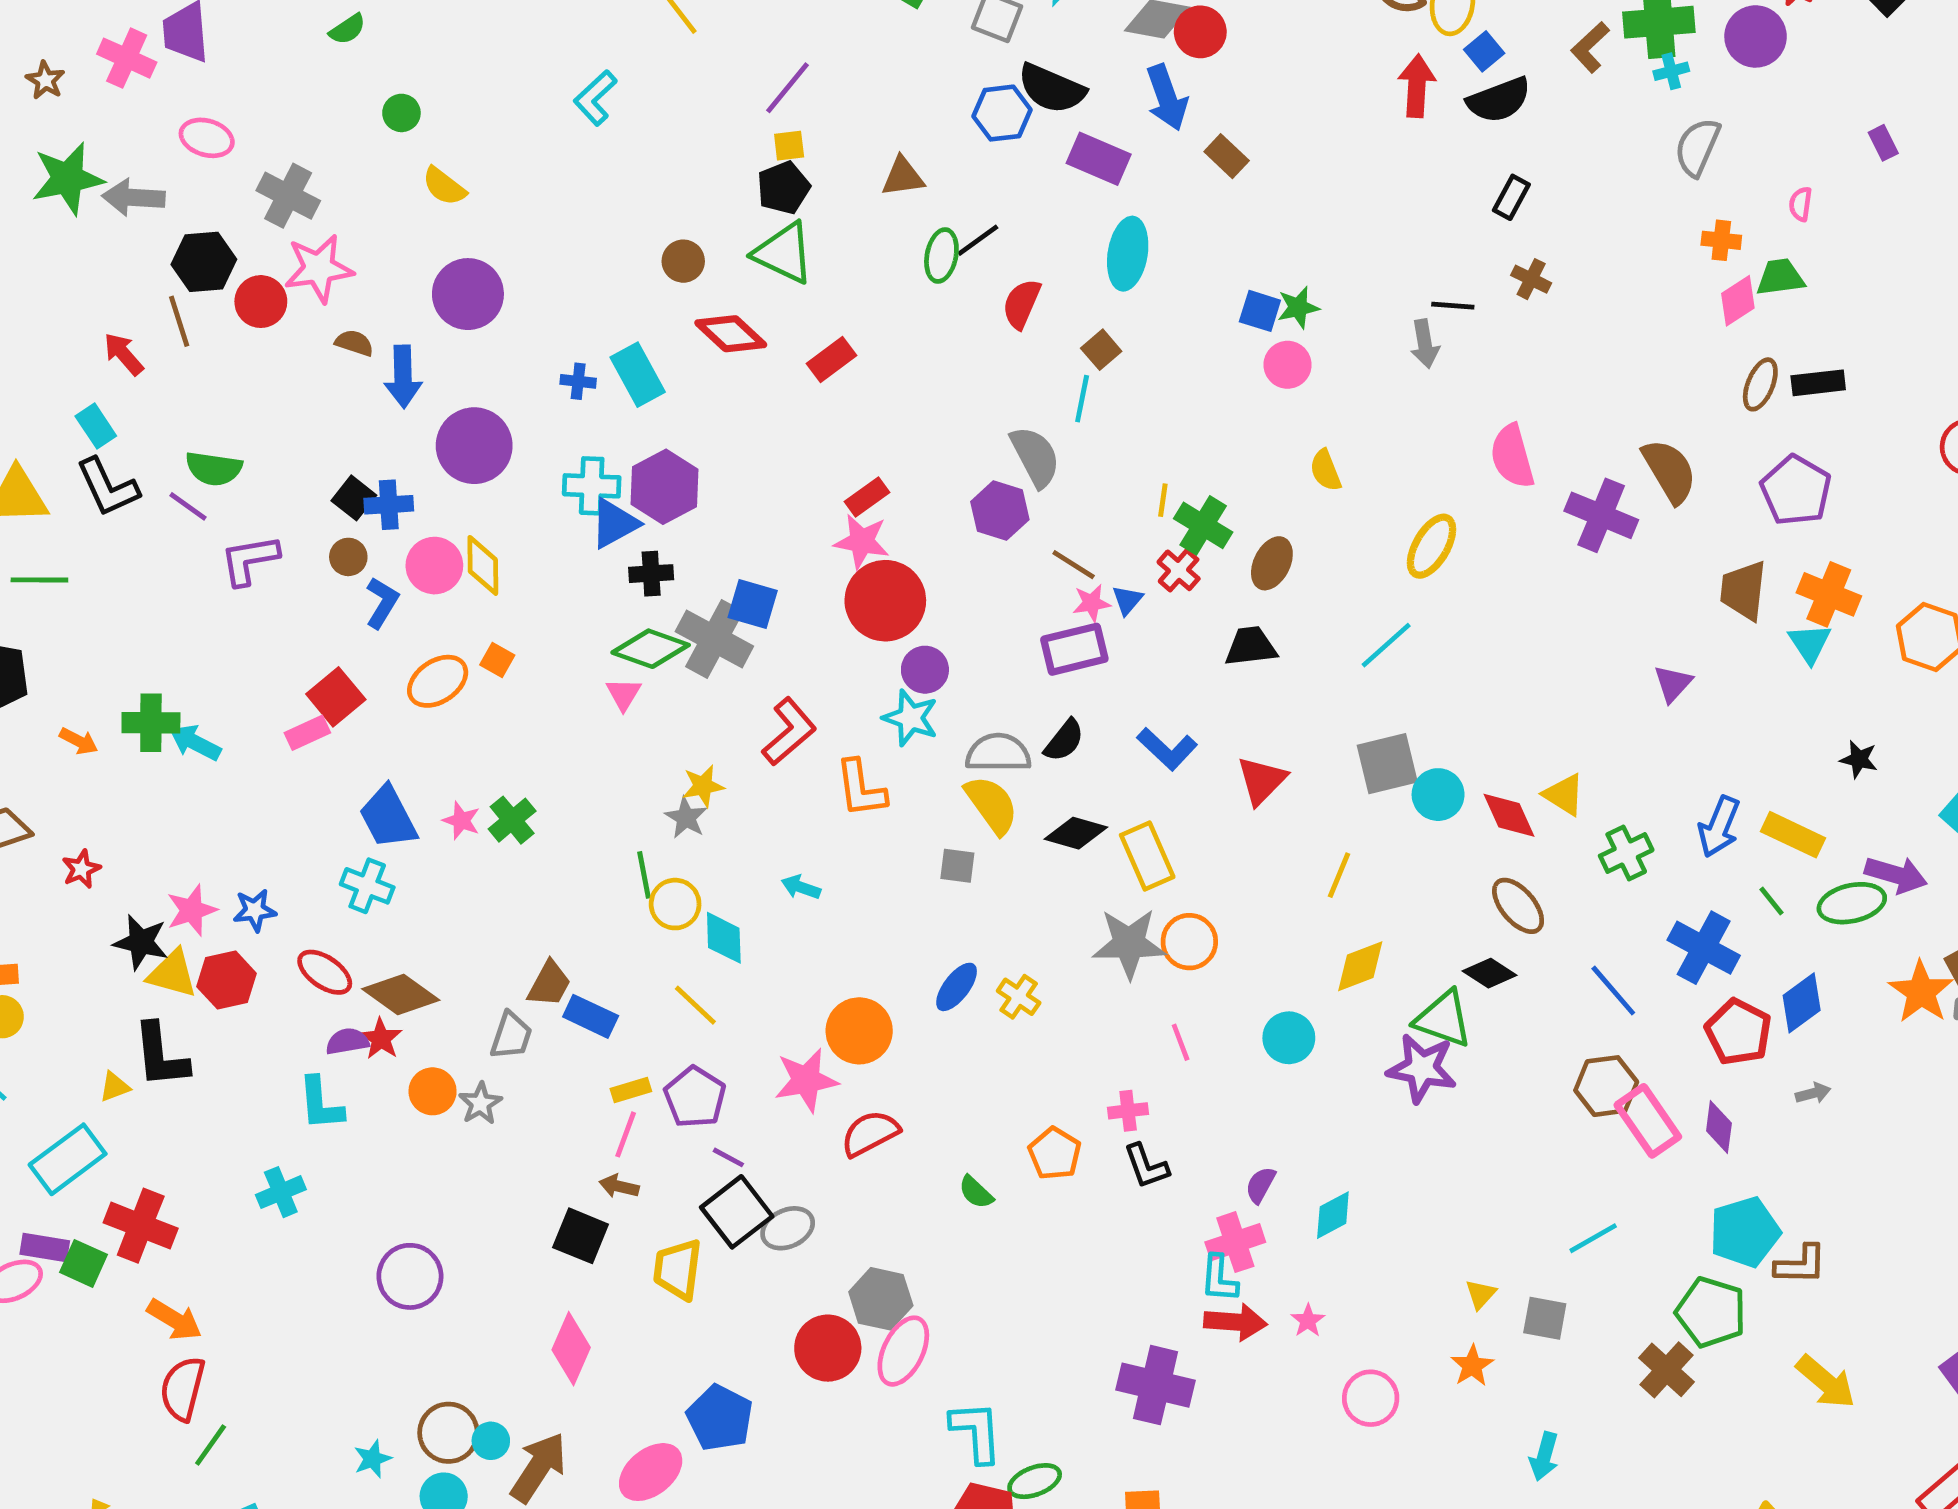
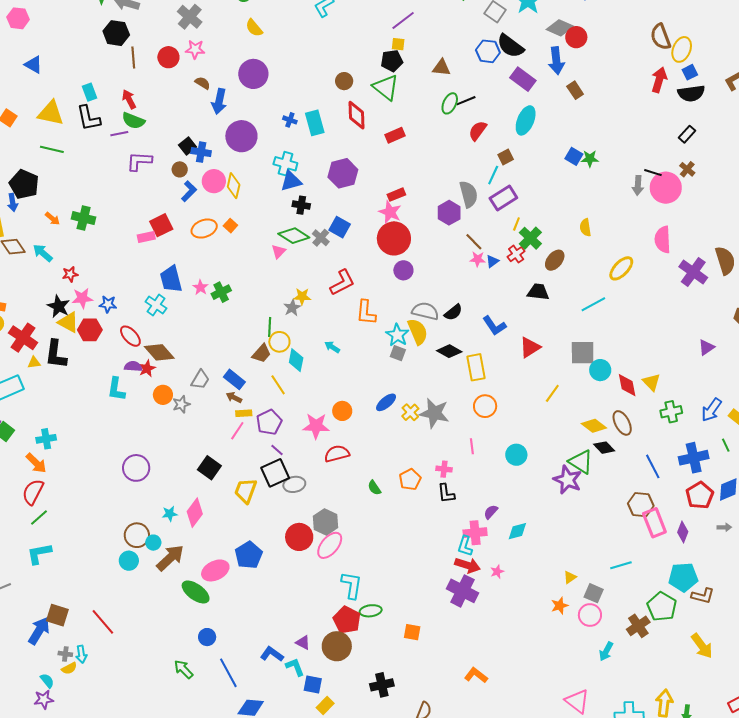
black hexagon: (204, 262) -> (116, 33), moved
pink star: (319, 268) -> (195, 49), size x0.7
red diamond: (731, 334) -> (356, 115), turned 32
red arrow: (124, 354) -> (129, 99), moved
pink circle: (1288, 365) -> (666, 188), moved, size x1.6
purple hexagon: (664, 487) -> (343, 173), moved
purple line: (188, 506) -> (119, 134), turned -60
gray cross: (714, 639) -> (321, 238), size x0.6
purple rectangle: (1074, 649) -> (503, 198), moved, turned -32
cyan star: (911, 718) -> (397, 335), moved
cyan arrow: (195, 743) -> (43, 253), moved
red star: (81, 869) -> (70, 274), moved
gray star: (1129, 944) -> (434, 413), moved
blue cross: (1704, 948) -> (694, 458), turned 36
yellow diamond: (1360, 966) -> (594, 426), moved, turned 45
brown trapezoid: (549, 984) -> (261, 353), moved
orange circle: (859, 1031) -> (342, 411), size x0.7
brown arrow: (619, 1186) -> (234, 397), moved
cyan cross: (281, 1192) -> (46, 439), moved
red cross: (141, 1226) -> (23, 338), moved
purple cross: (1156, 1385) -> (462, 591), moved
pink circle: (1371, 1398) -> (590, 615), moved
cyan arrow: (1544, 1456) -> (606, 651), moved
cyan star: (373, 1459) -> (170, 514), moved

